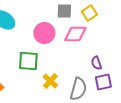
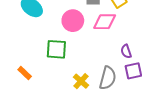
yellow cross: (50, 81) -> (81, 81), moved

